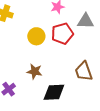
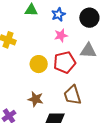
brown trapezoid: (84, 71) -> (72, 95), moved

